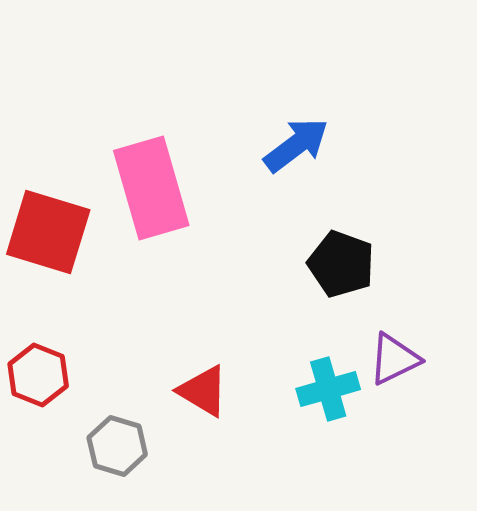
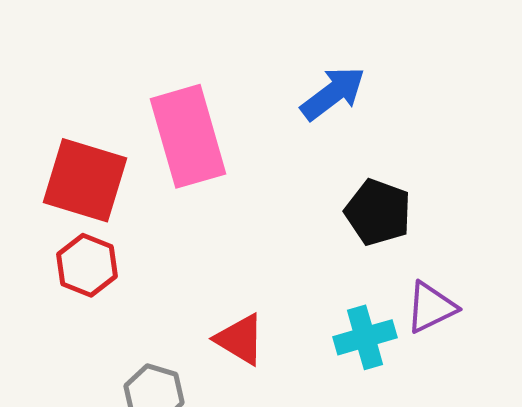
red hexagon: (38, 375) -> (87, 265), moved

